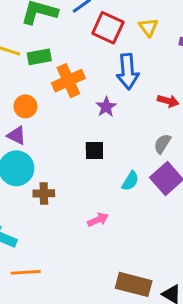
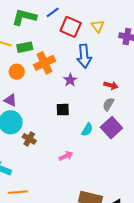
red arrow: (168, 101) -> (111, 85), moved
orange circle: (25, 106) -> (17, 72), moved
brown cross: (44, 193) -> (29, 139), turned 32

